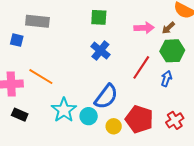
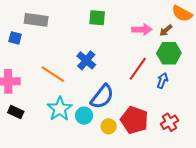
blue cross: (100, 51) -> (86, 60), moved
orange line: (41, 77) -> (53, 74), moved

